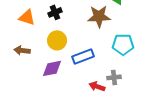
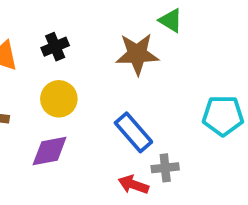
cyan pentagon: (123, 44) -> (223, 116), moved
blue rectangle: (83, 56) -> (133, 132), moved, turned 70

